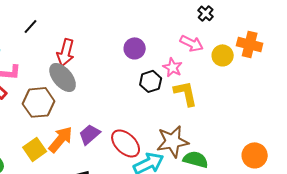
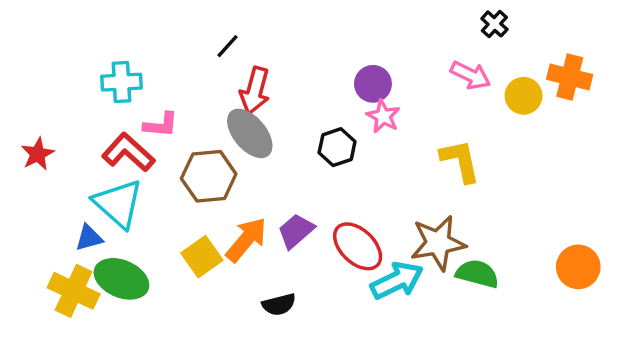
black line: (31, 26) -> (228, 46), moved
pink star: (173, 67) -> (383, 116), moved
black hexagon: (151, 81) -> (337, 147), moved

